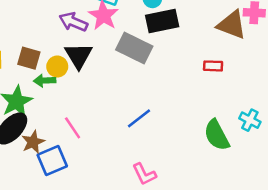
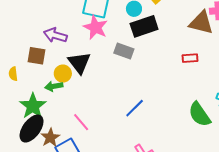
purple arrow: (73, 22) -> (55, 35), moved
gray rectangle: (134, 48) -> (124, 51), size x0.7
brown square: (29, 58) -> (36, 56), moved

